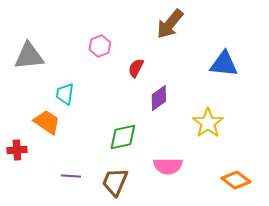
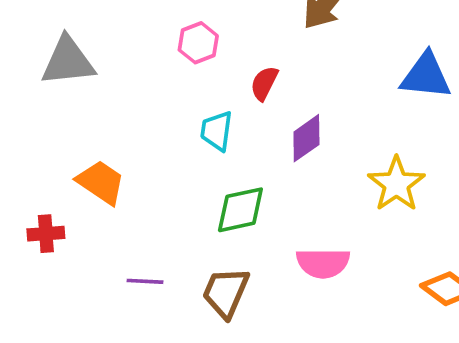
cyan trapezoid: (65, 94) -> (217, 131), moved

